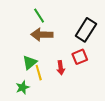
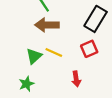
red arrow: (61, 68) -> (76, 79), moved
yellow line: (39, 73) -> (54, 53), moved, turned -49

